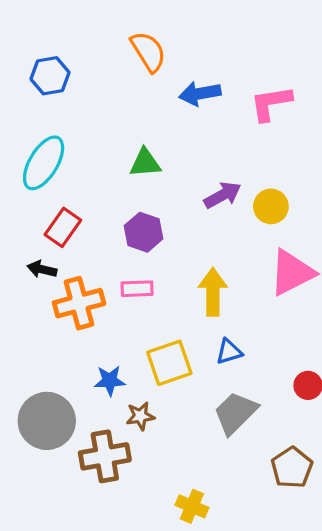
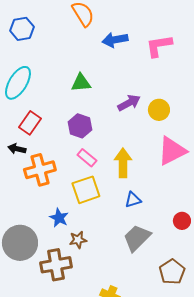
pink rectangle: (137, 289) -> (87, 158), moved, turned 42
yellow square: (169, 363) -> (86, 190), moved
blue star: (110, 381) -> (59, 218), turned 30

